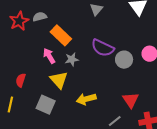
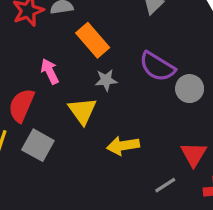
pink arrow: (49, 56) -> (50, 71), moved
red semicircle: (21, 80) -> (21, 105), size x1.5
gray square: (46, 105) -> (38, 145), moved

